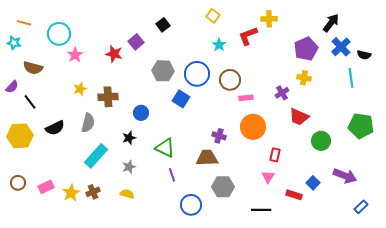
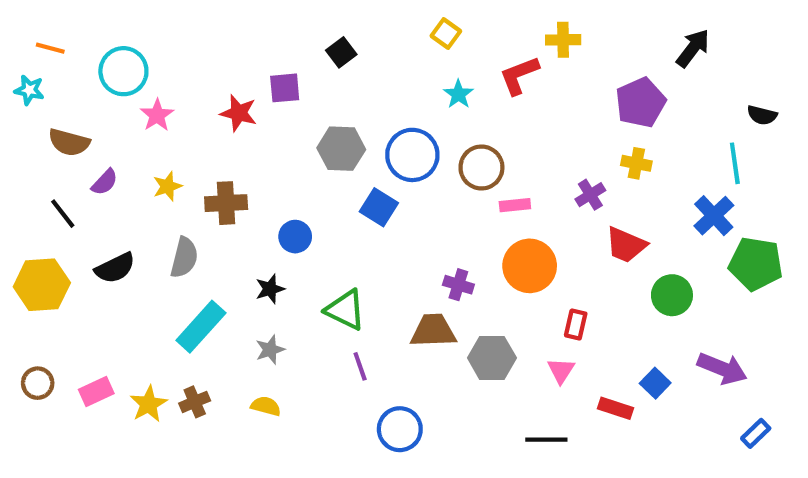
purple square: (136, 42) -> (285, 88), turned 35
blue cross: (341, 47) -> (714, 216), moved
purple semicircle: (12, 87) -> (105, 182), moved
gray hexagon: (223, 187) -> (492, 358), moved

